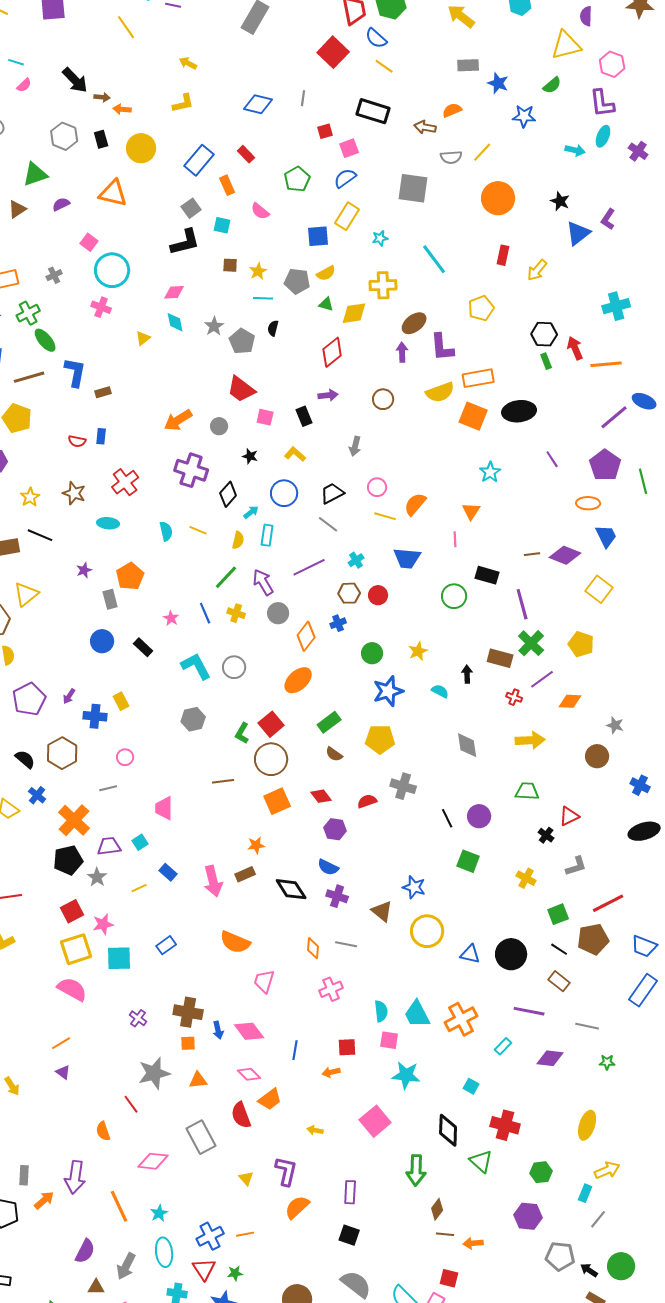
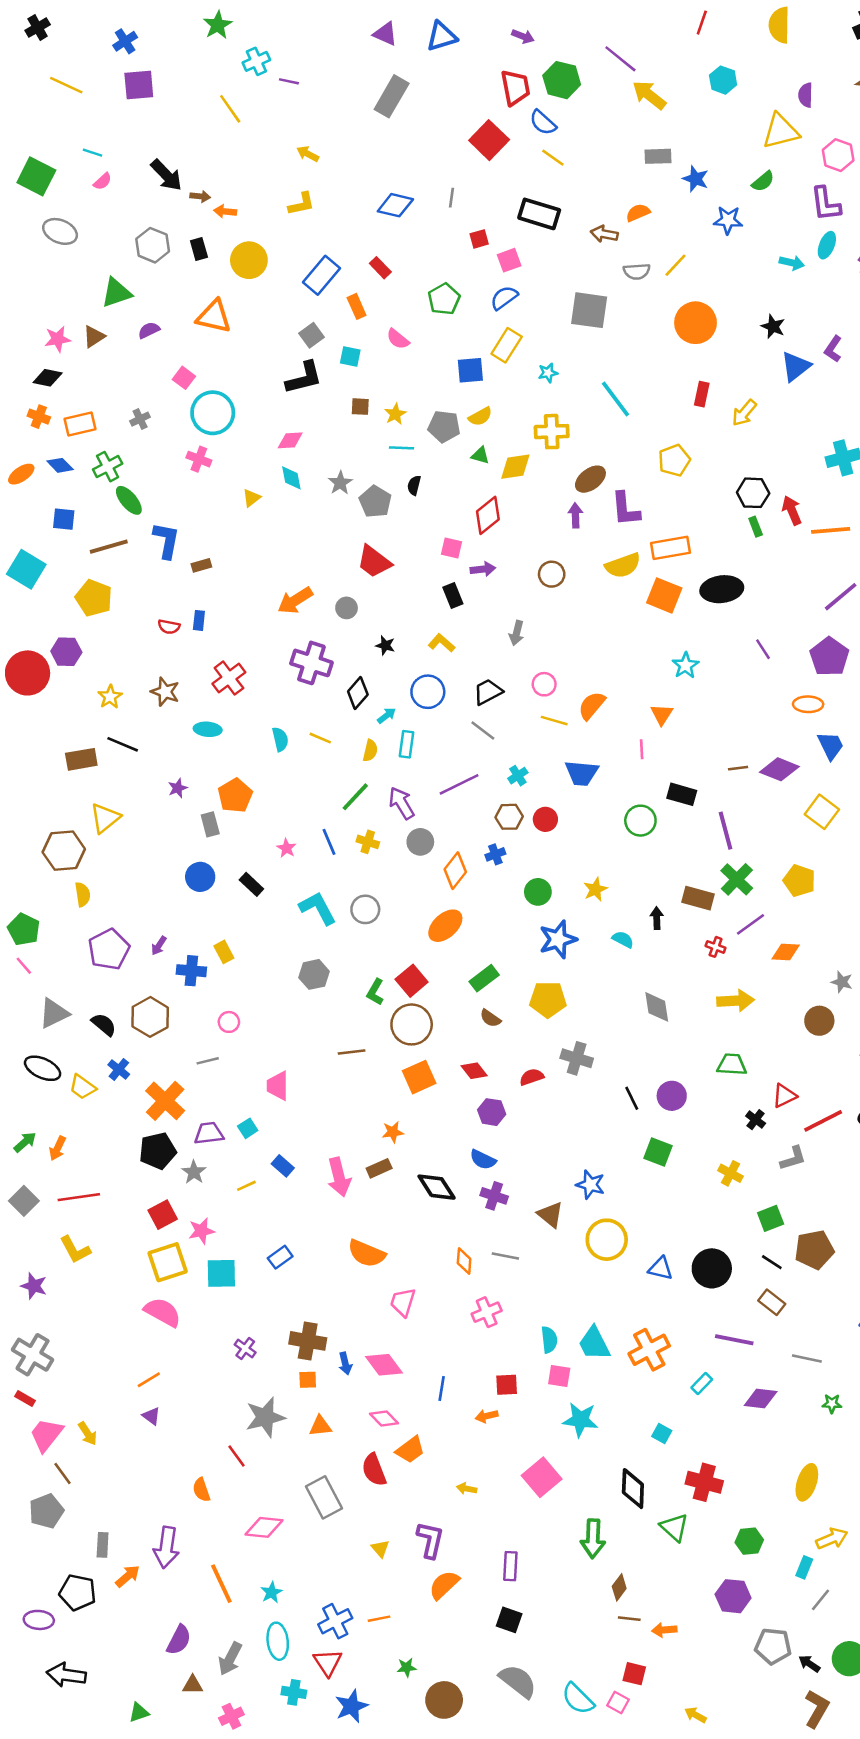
pink square: (265, 417) -> (452, 548), moved
red line: (608, 903) -> (823, 1121), moved
green star: (235, 1273) -> (407, 1667), moved

